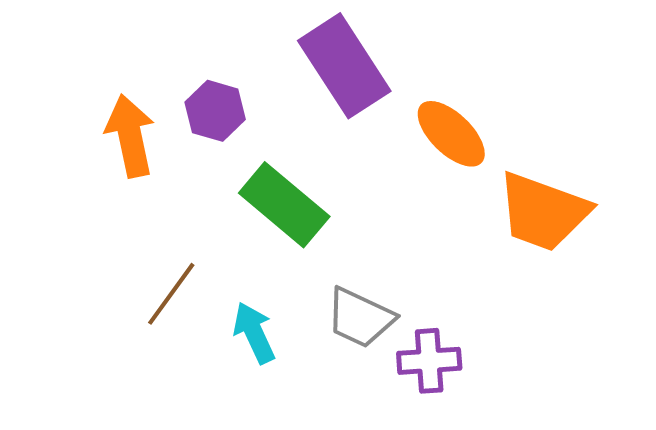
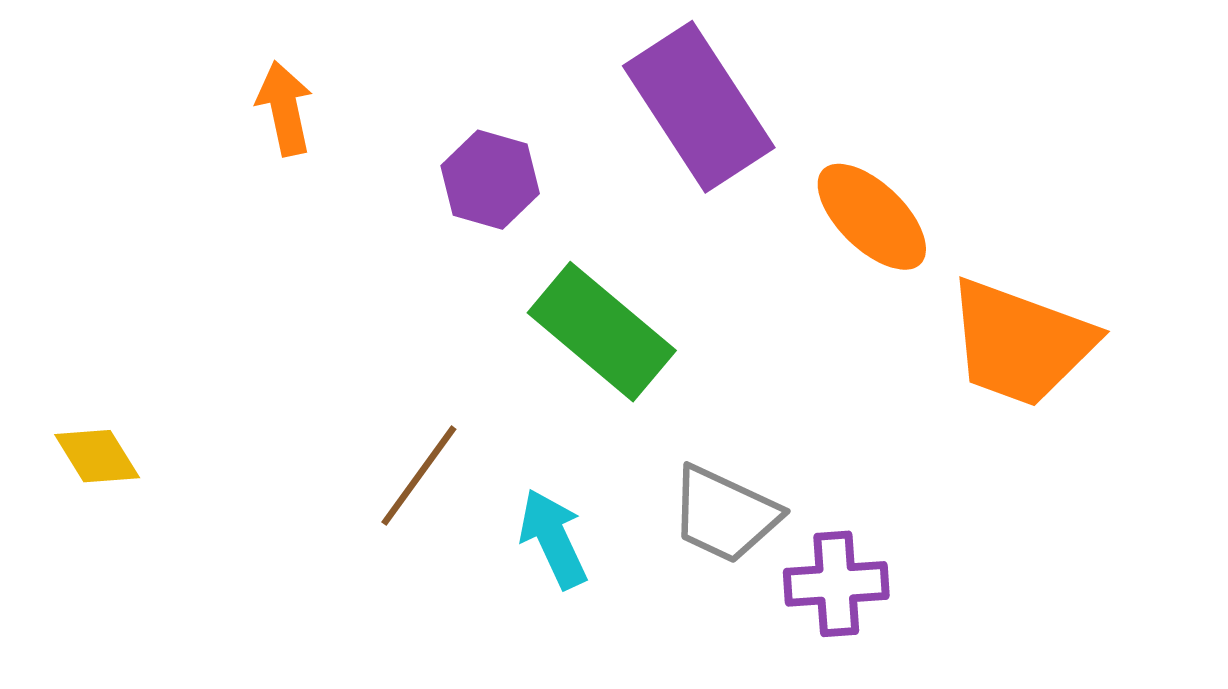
orange arrow: (130, 136) -> (285, 108), moved, size x0.7

